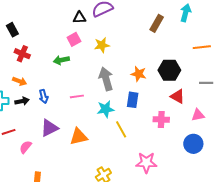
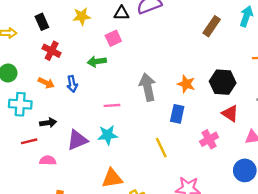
yellow star: (102, 45) -> (82, 16), moved
blue arrow: (44, 96) -> (72, 84), moved
black arrow: (22, 101) -> (48, 123), moved
cyan star: (106, 109) -> (108, 135), moved
pink cross: (161, 119) -> (209, 139), turned -35
orange triangle: (79, 137) -> (112, 178), moved
pink semicircle: (26, 147) -> (48, 160), turned 48

